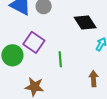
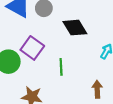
black diamond: (85, 22) -> (75, 28), moved

